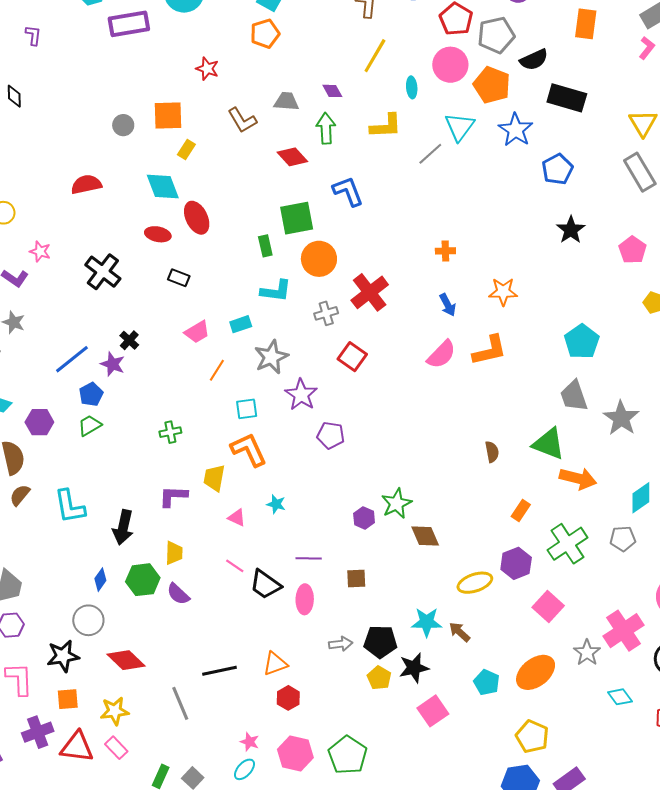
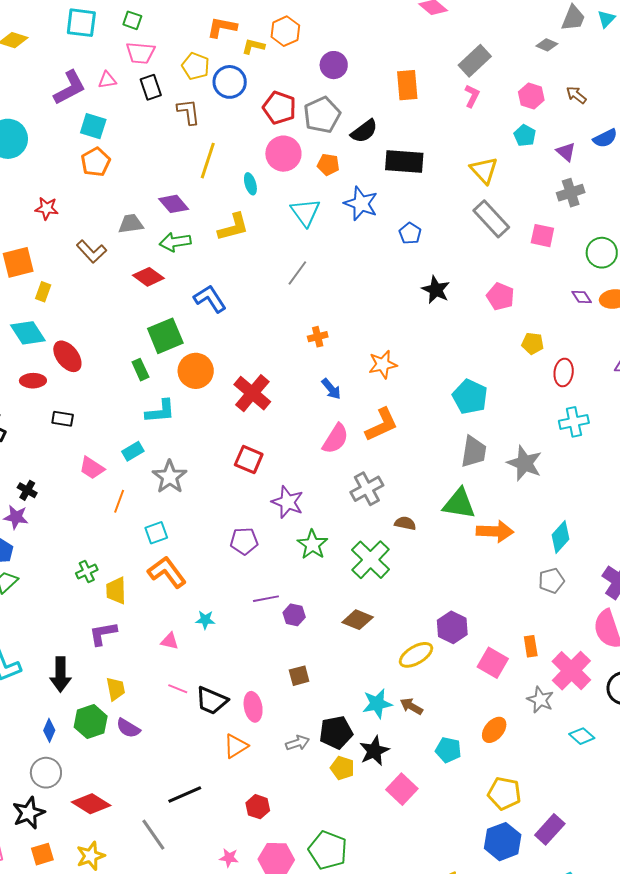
orange pentagon: (492, 85) -> (328, 165), size x0.6
purple diamond: (332, 91) -> (174, 204), size x1.4
green arrow: (326, 128) -> (175, 242), turned -84
gray line: (430, 154) -> (297, 273), moved
blue pentagon: (557, 169) -> (410, 233), size x0.7
gray cross: (326, 313) -> (367, 489), moved, size x1.4
pink trapezoid: (197, 332) -> (92, 468), turned 76
purple star: (301, 395) -> (288, 502), moved
gray trapezoid: (574, 396) -> (474, 452), turned -140
brown semicircle: (492, 452) -> (405, 523), turned -55
yellow trapezoid: (214, 478) -> (116, 591), moved
green star: (396, 504) -> (312, 544), moved
orange rectangle: (521, 511) -> (531, 646), moved, turned -30
brown diamond: (425, 536) -> (358, 620), turned -32
green cross: (567, 544) -> (371, 560), moved
purple line: (309, 558) -> (266, 599), moved
orange triangle: (275, 664) -> (236, 746), moved
orange ellipse: (536, 672) -> (494, 730), size x0.7

